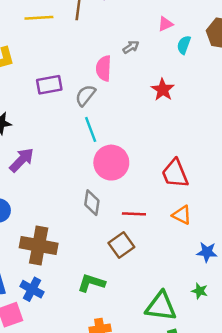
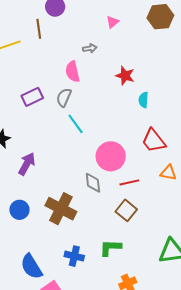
cyan semicircle: (184, 45) -> (143, 100), moved
gray arrow: (131, 47) -> (90, 48), turned 40
pink circle: (111, 163) -> (111, 156), moved
brown cross: (39, 245) -> (61, 209), moved, turned 32
blue cross: (32, 289) -> (74, 256), moved

